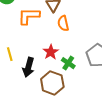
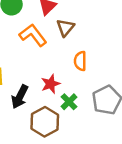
orange L-shape: (29, 16) -> (33, 35), turned 40
orange semicircle: (63, 23) -> (80, 61), moved

